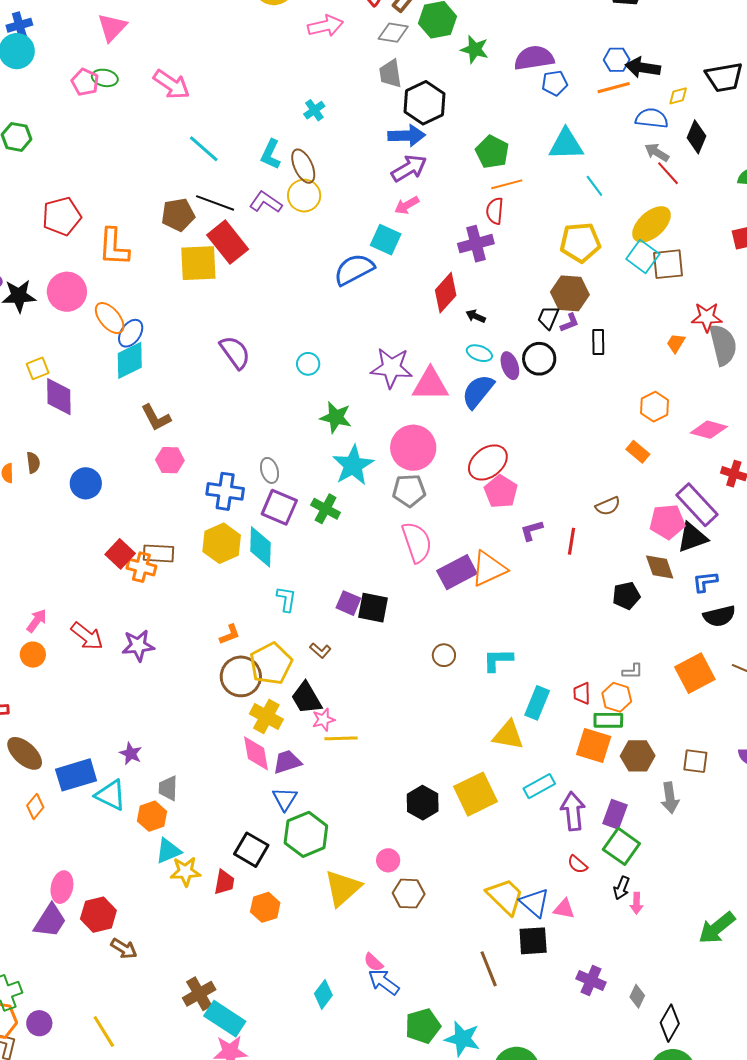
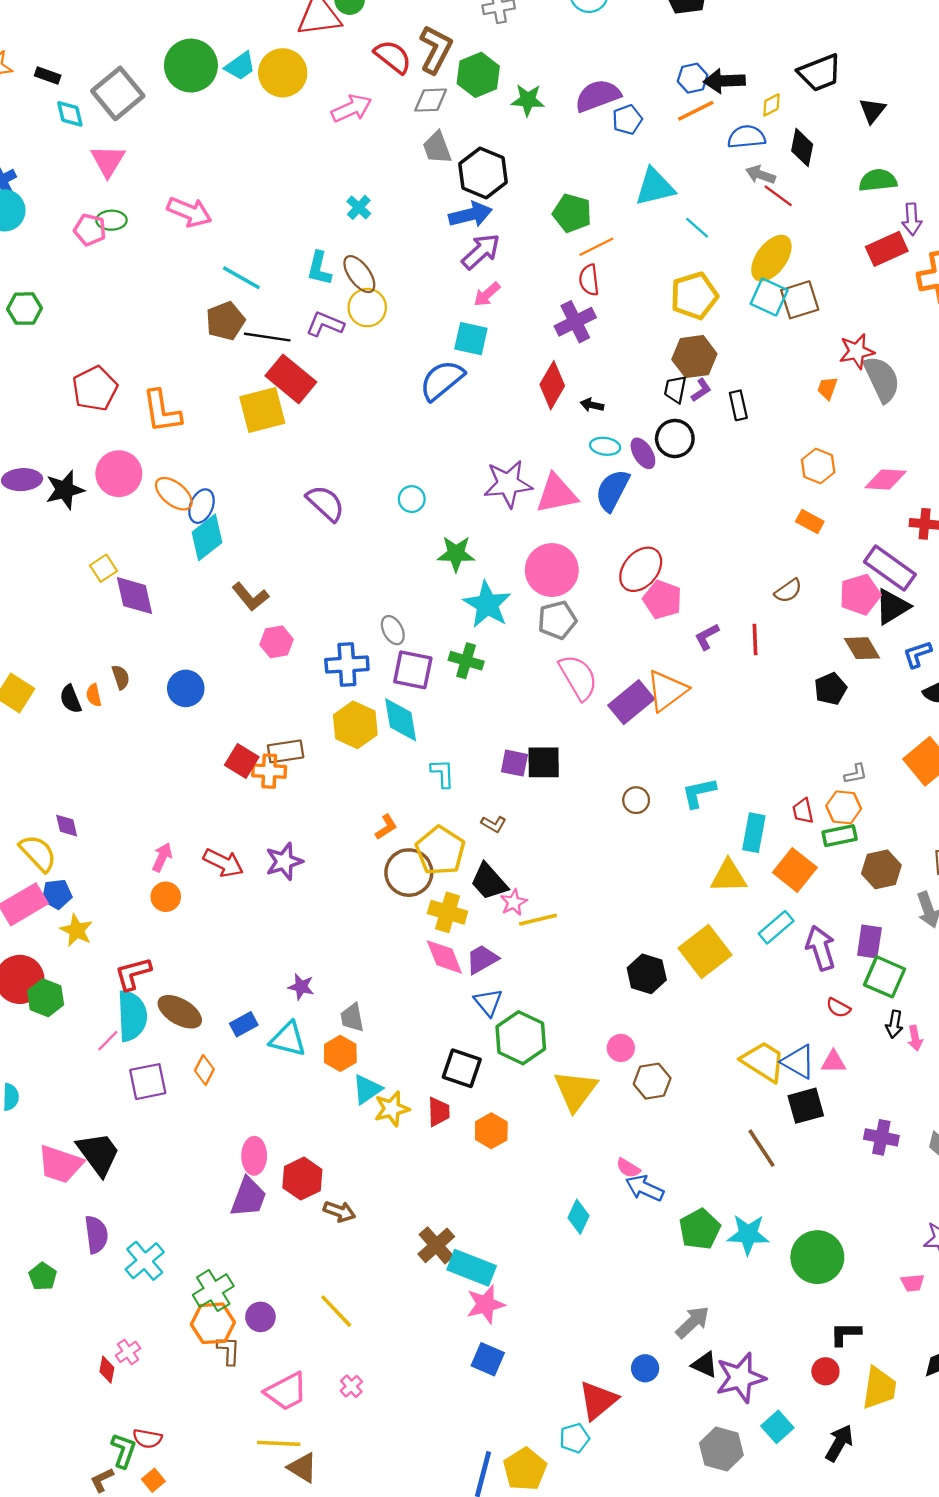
brown pentagon: (178, 215) -> (225, 321), moved
orange square: (594, 745) -> (795, 870), moved, turned 33
blue rectangle: (76, 775) -> (244, 1024), size x0.6

